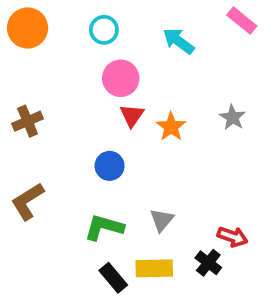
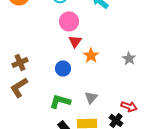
gray star: (233, 117) -> (129, 58), moved
brown cross: (28, 121) -> (20, 62), moved
orange star: (171, 127) -> (91, 55), moved

